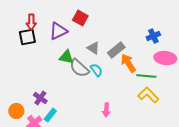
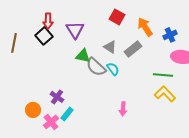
red square: (80, 18) -> (117, 17), moved
purple triangle: (58, 31) -> (75, 30), turned -36
black square: (27, 37) -> (44, 36), turned -30
orange arrow: (128, 63) -> (145, 27), moved

